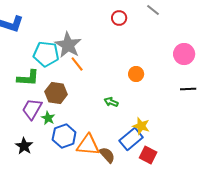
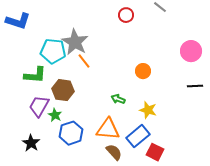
yellow star: (141, 126) -> (148, 110), moved
orange triangle: (88, 145) -> (108, 129), moved

